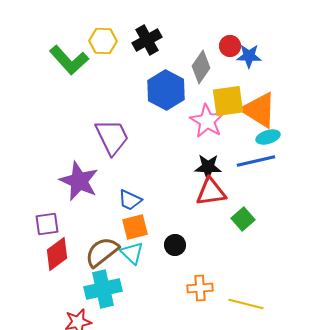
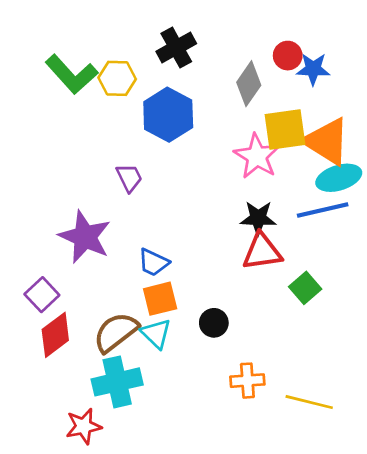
yellow hexagon: (103, 41) -> (117, 78), moved
blue hexagon: (166, 90) -> (168, 115), moved
purple trapezoid: (112, 137) -> (129, 178), size x0.6
cyan ellipse: (268, 137) -> (339, 178), size x1.4
purple square: (47, 224) -> (42, 295), turned -35

